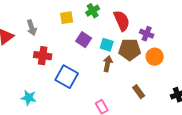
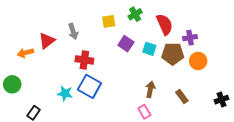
purple cross: (147, 34) -> (190, 38), turned -32
brown arrow: (108, 64) -> (150, 89), moved
blue square: (67, 77) -> (89, 86), moved
cyan star: (29, 98) -> (65, 93), moved

